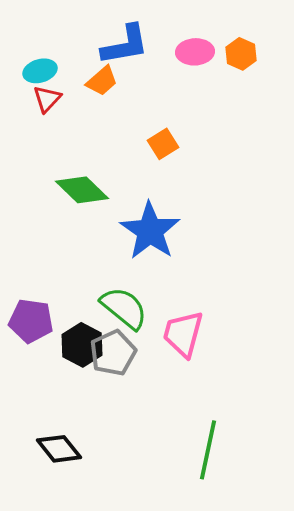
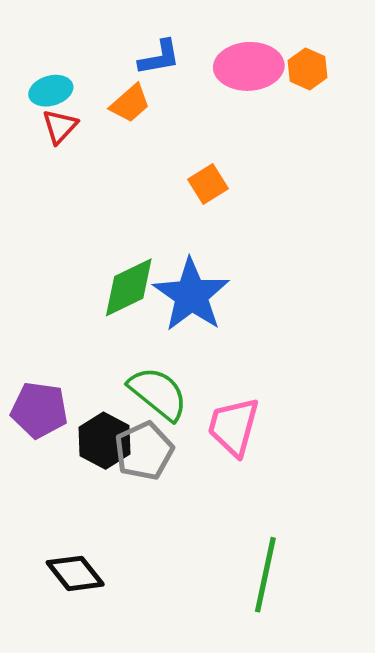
blue L-shape: (125, 45) -> (159, 57), size x0.7
pink ellipse: (195, 52) -> (249, 66), size x1.4
green diamond: (82, 190) -> (129, 287), moved, turned -70

